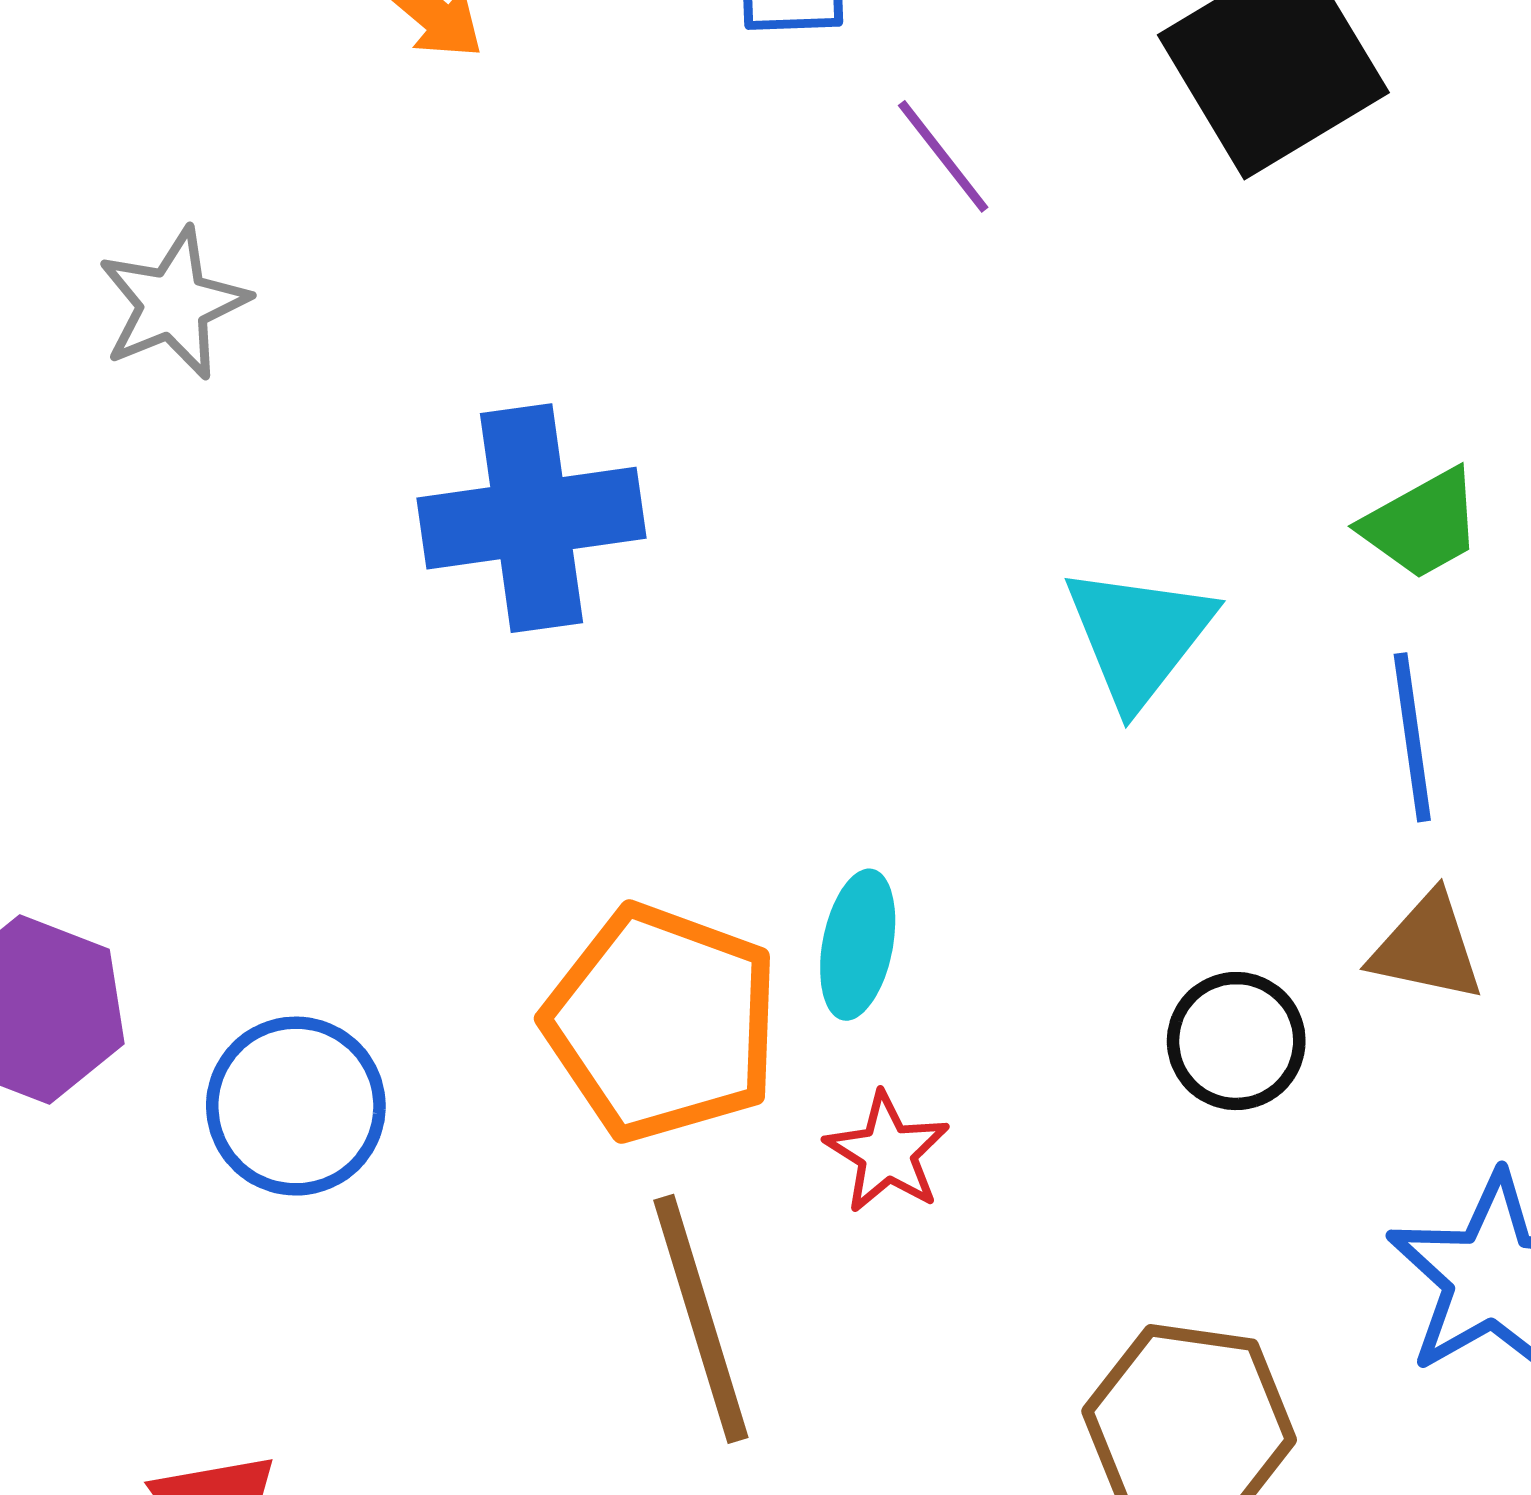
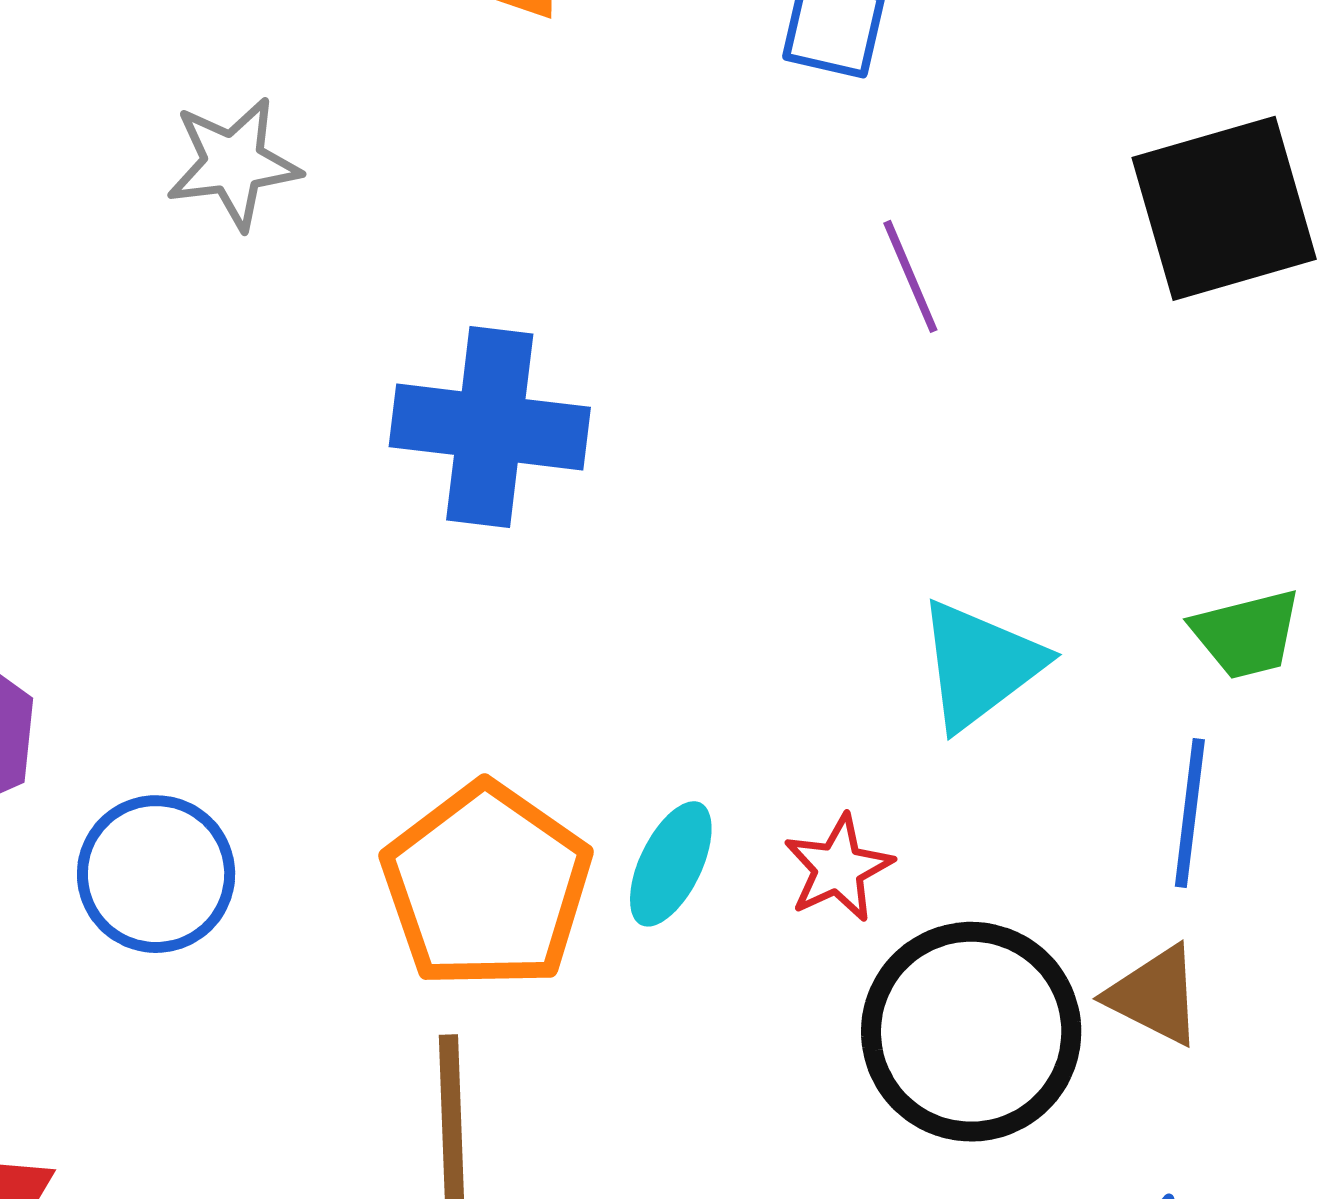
purple line: (943, 156) -> (910, 276), moved
black circle: (1236, 1041) -> (971, 1032), size x1.8
red star: (887, 1153) -> (838, 868), moved

